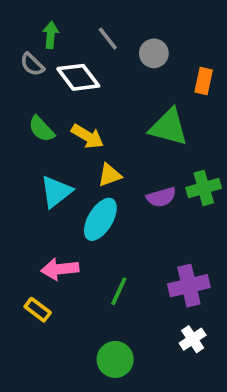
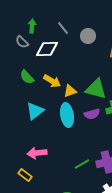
white diamond: (78, 77) -> (47, 49), turned -55
green triangle: (169, 127) -> (96, 89), moved
yellow triangle: (110, 175) -> (70, 91), moved
cyan ellipse: (100, 219) -> (67, 115), moved, turned -40
green line: (119, 291) -> (82, 164), moved, turned 35

